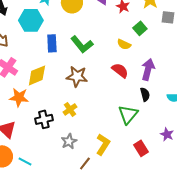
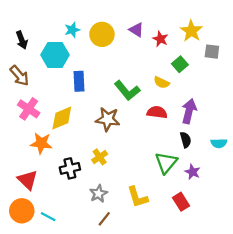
green L-shape: (82, 44) -> (127, 91), moved
red semicircle: (120, 70) -> (157, 112), turned -30
purple star: (167, 134) -> (192, 172), moved
yellow L-shape: (103, 144) -> (137, 197), turned 130
brown line: (85, 163) -> (104, 219), moved

